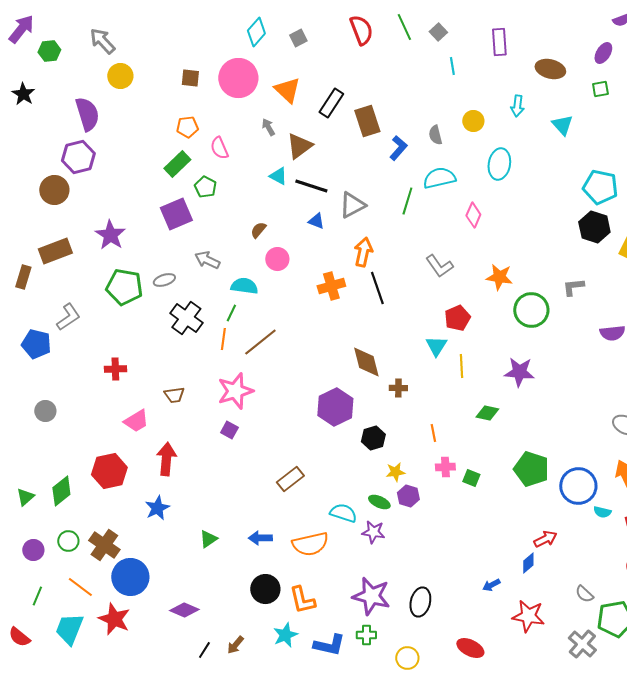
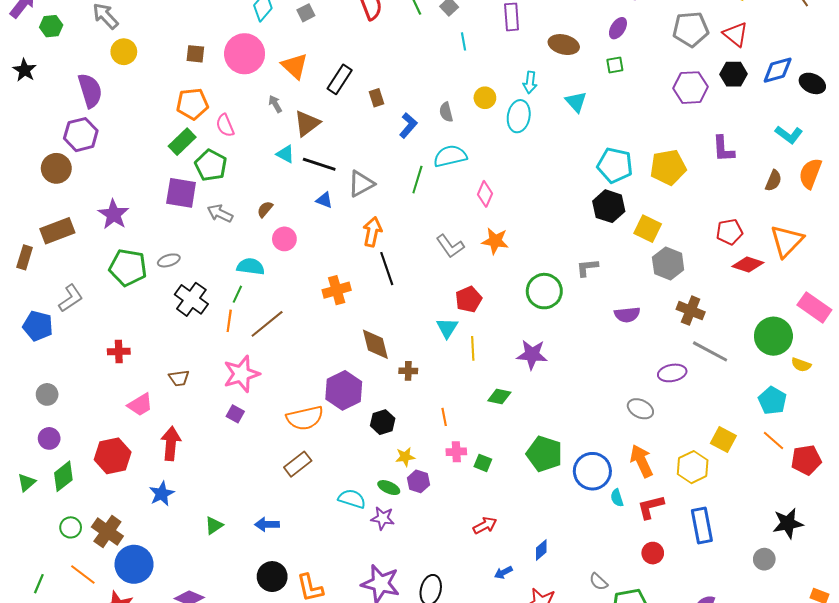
brown rectangle: (367, 121) -> (376, 98), size x0.6
orange pentagon: (187, 127) -> (192, 104), size x1.4
cyan ellipse: (499, 164) -> (519, 116), moved
green pentagon: (205, 187) -> (211, 165), size x1.4
purple square: (176, 214) -> (181, 193), turned 32
gray arrow: (207, 260) -> (220, 213), moved
orange star: (499, 277) -> (495, 241), moved
orange cross: (331, 286) -> (337, 290), moved
cyan semicircle: (602, 512) -> (617, 498), turned 60
red arrow: (545, 539) -> (485, 525), moved
orange semicircle: (310, 544) -> (305, 418), moved
purple circle: (33, 550) -> (49, 438), moved

